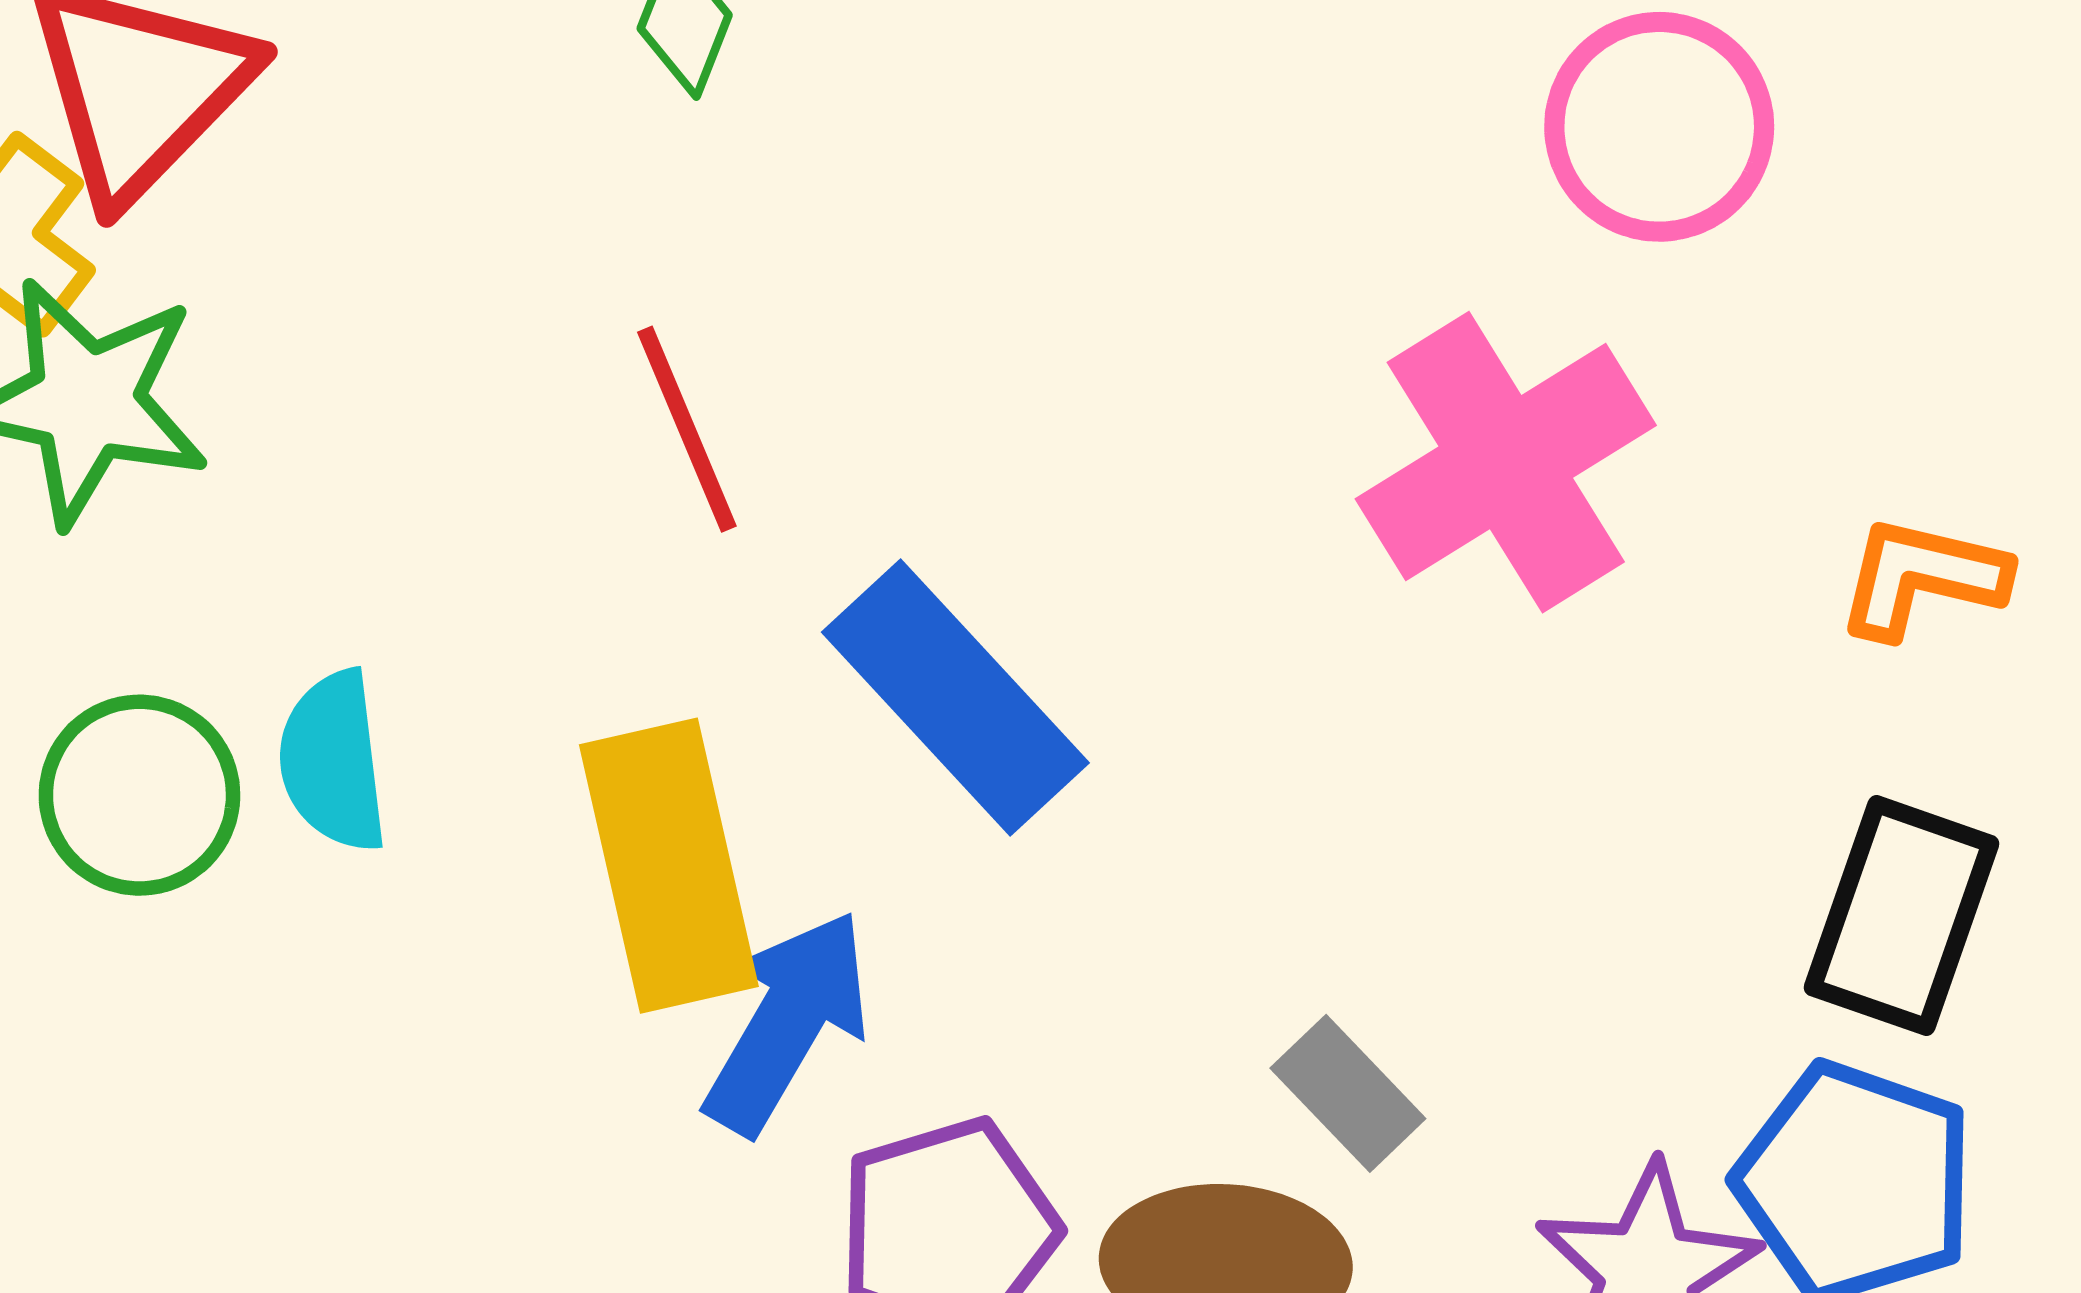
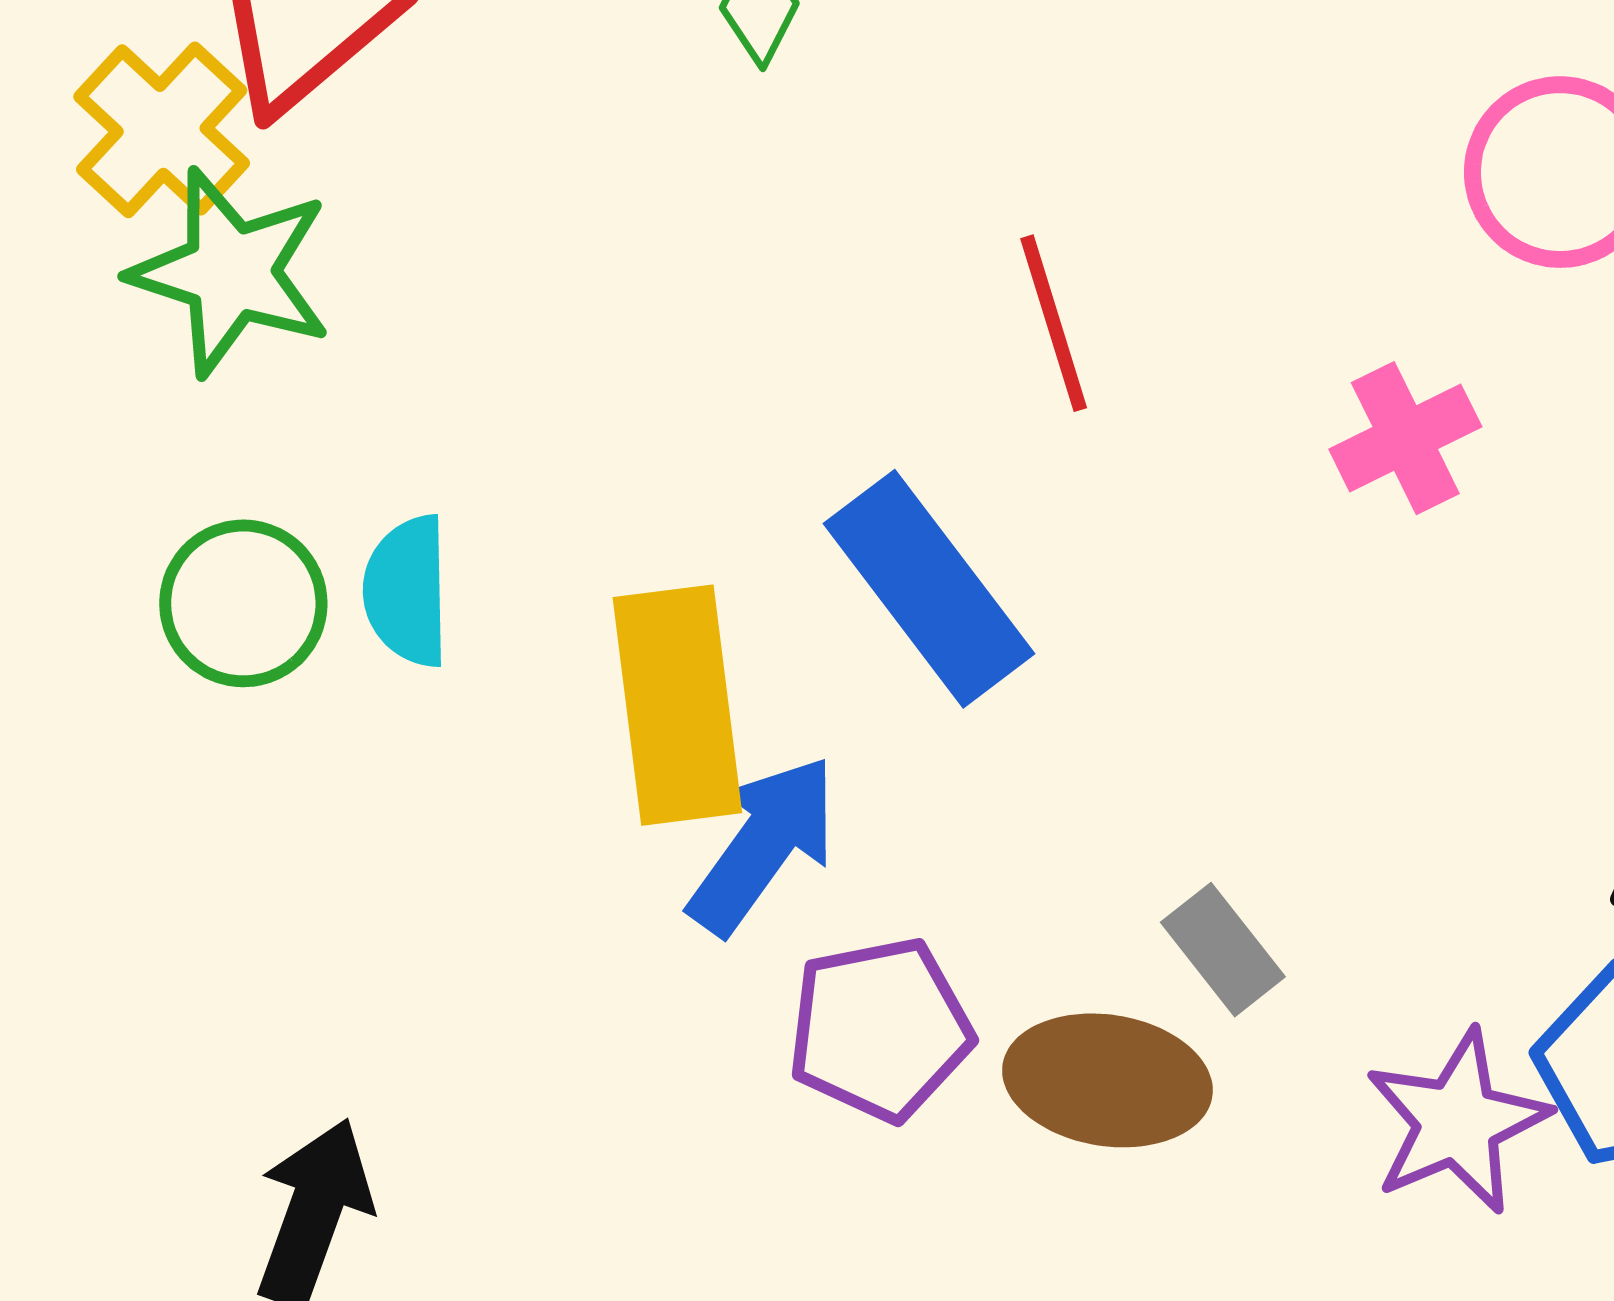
red line: (687, 429) -> (1054, 323), moved
pink cross: (1506, 462) -> (1405, 438), size x0.6

